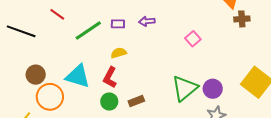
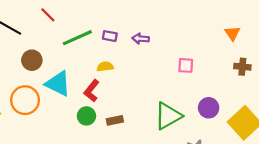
brown cross: (242, 19) -> (242, 67), moved
pink square: (193, 39) -> (186, 65), turned 35
brown circle: (36, 75) -> (32, 60), moved
purple circle: (213, 89) -> (209, 108), moved

